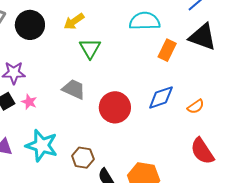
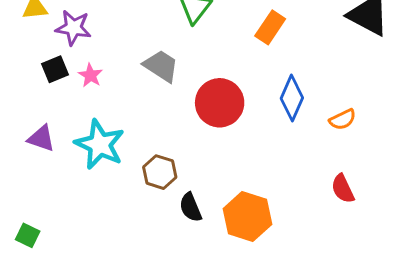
orange rectangle: (167, 50) -> (270, 27), moved
blue diamond: (161, 98) -> (292, 98), turned -56
red semicircle: (202, 151) -> (343, 189), size x0.7

